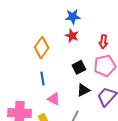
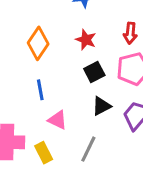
red star: (72, 36) -> (86, 40), moved

